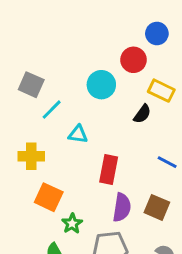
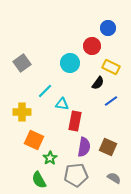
gray square: (31, 85) -> (22, 63), turned 30
cyan line: (52, 110) -> (45, 91), moved
cyan triangle: (78, 134) -> (62, 104), moved
blue line: (167, 162) -> (111, 101), moved, turned -64

